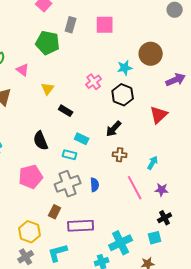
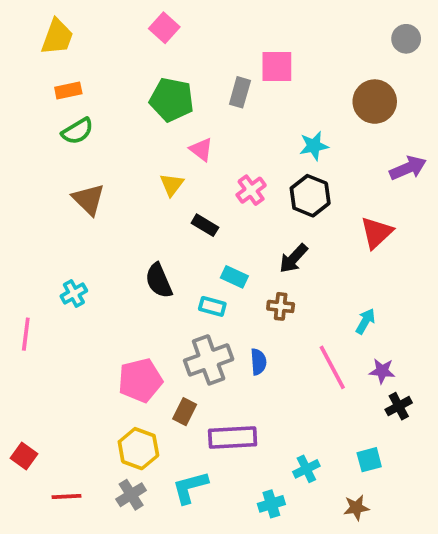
gray rectangle: (71, 25) -> (240, 92), moved
brown circle: (151, 54) -> (375, 102), moved
pink triangle: (23, 70) -> (201, 150), moved
pink cross: (94, 82) -> (251, 190), moved
brown cross: (120, 155) -> (281, 306), moved
pink pentagon: (31, 177) -> (140, 380), moved
black cross: (165, 218) -> (399, 406), moved
cyan cross: (121, 243) -> (306, 469), size x0.6

